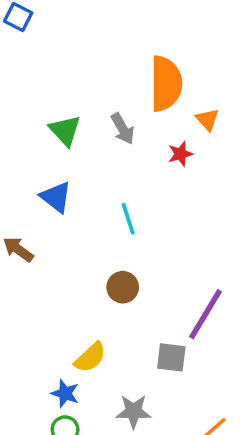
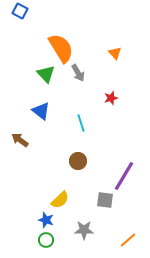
orange semicircle: (166, 84) -> (61, 48), moved, turned -32
orange triangle: (207, 120) -> (115, 53), moved
red star: (180, 154) -> (111, 98), moved

